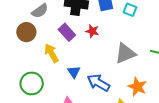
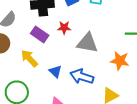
gray triangle: (125, 53) -> (87, 43), moved, turned 45
orange star: (137, 87) -> (120, 61), moved

